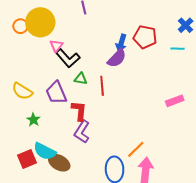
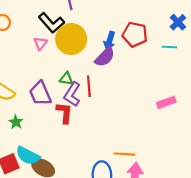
yellow circle: (40, 22) -> (71, 39), moved
black L-shape: (68, 58) -> (51, 23), moved
purple L-shape: (82, 132) -> (72, 94), moved
orange line: (136, 149) -> (125, 154), turned 48

